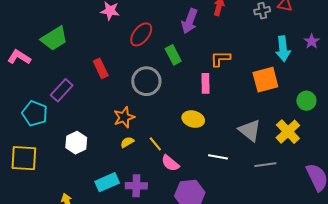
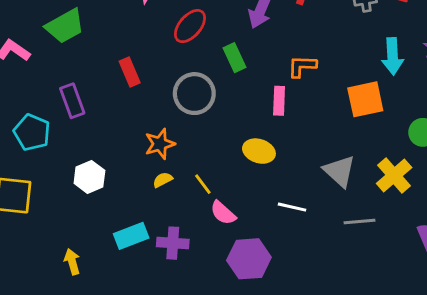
purple rectangle: (62, 90) -> (72, 101), turned -65

